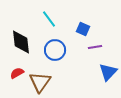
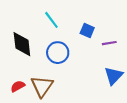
purple line: (95, 47) -> (109, 43), moved
red semicircle: (17, 73) -> (18, 86), moved

